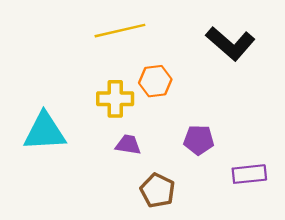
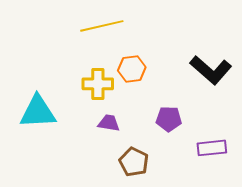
black L-shape: (230, 44) -> (211, 70), moved

